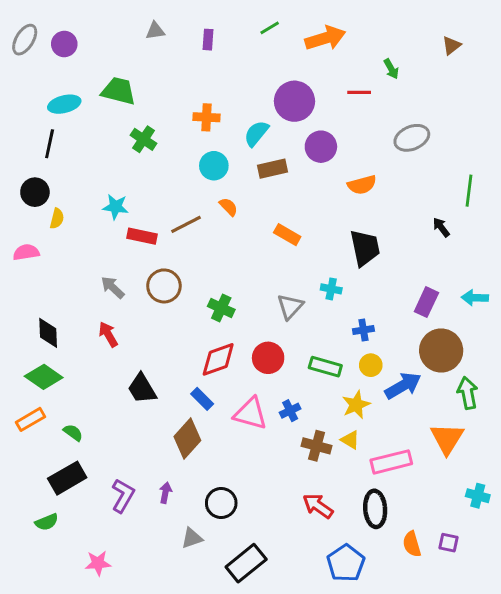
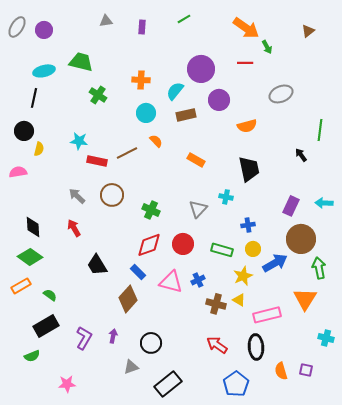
orange arrow: (325, 38) -> (246, 28), moved, turned 52

